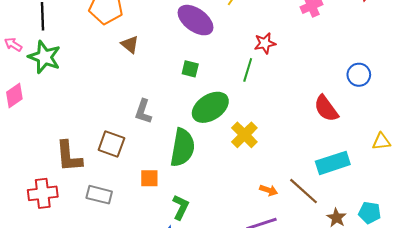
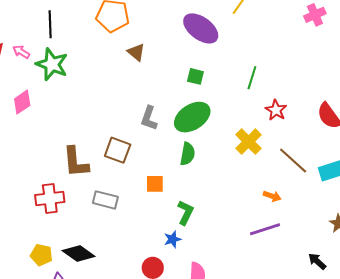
red star: (265, 43) -> (276, 110), moved, turned -30
green ellipse: (210, 107) -> (192, 117), moved
green semicircle: (182, 148) -> (188, 154), size x0.6
brown line: (304, 191) -> (293, 160), moved

